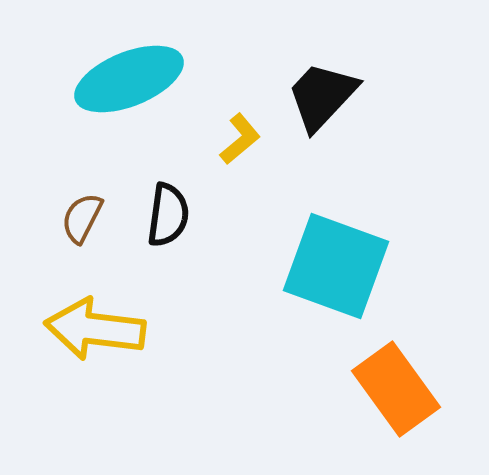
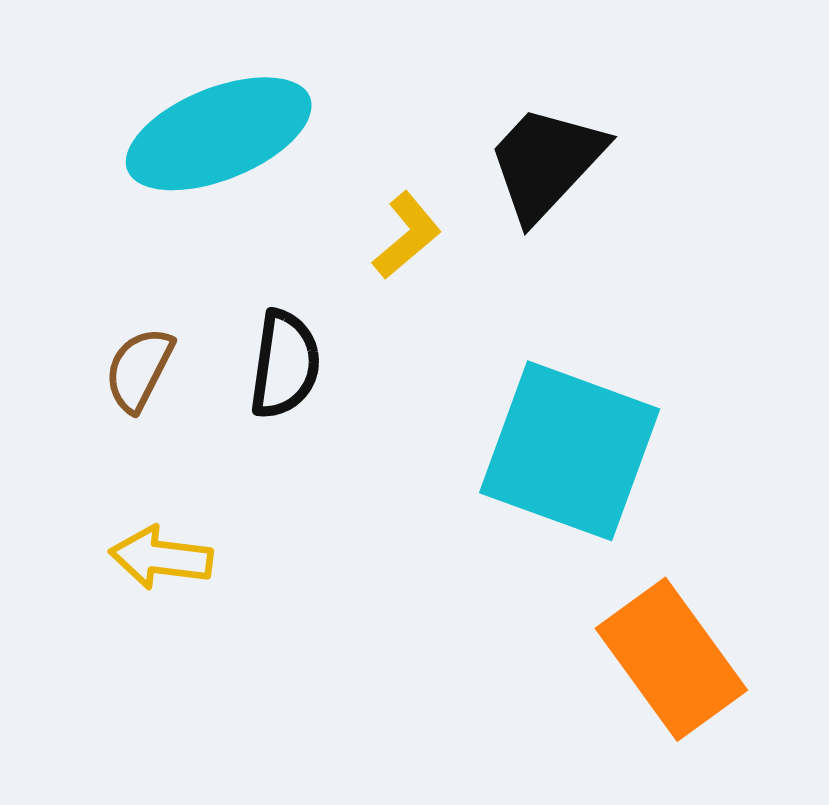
yellow arrow: (95, 329) -> (161, 558), size x0.6

